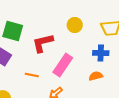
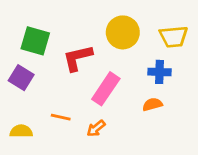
yellow circle: (75, 25) -> (123, 32), size x1.5
orange line: (32, 75) -> (61, 117), moved

